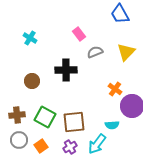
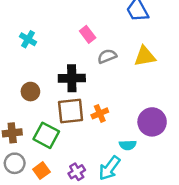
yellow triangle: (126, 52) -> (145, 56), turned 36
orange cross: (115, 89) -> (100, 113), moved, turned 32
brown square: (74, 122) -> (71, 111), moved

